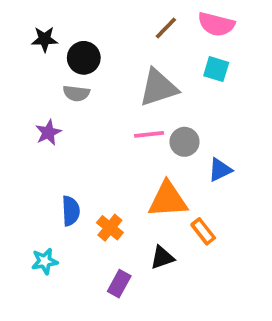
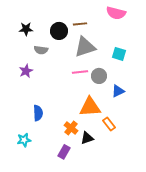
brown line: (166, 28) -> (80, 24), moved, turned 40
black star: (45, 39) -> (26, 29), moved
black circle: (84, 58) -> (59, 31), moved
cyan square: (216, 69) -> (119, 54), moved
orange cross: (110, 228) -> (71, 128), moved

